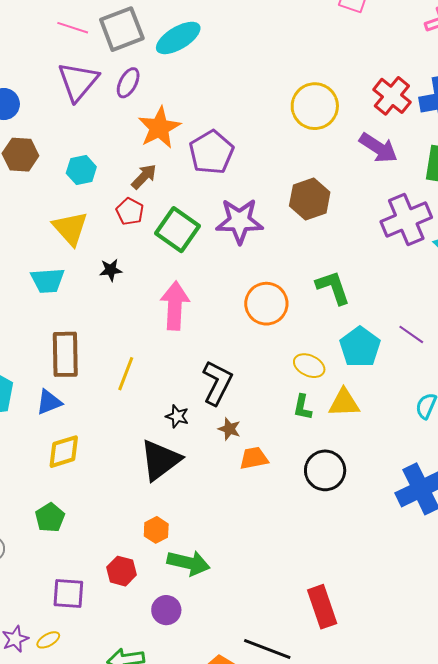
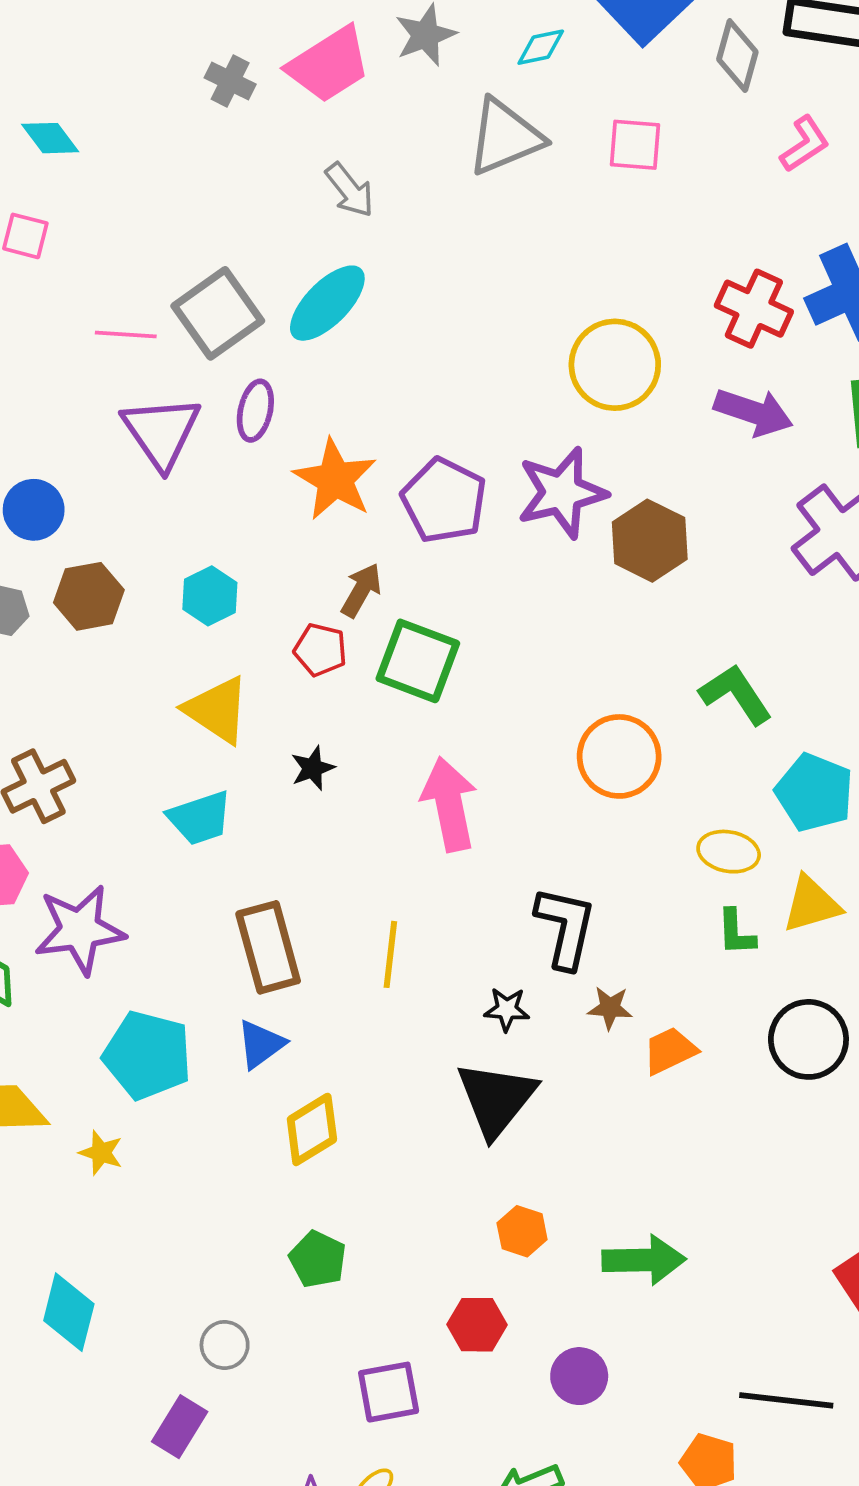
brown arrow: (144, 177) -> (361, 590), moved
purple star: (239, 221) -> (562, 493), moved
green arrow: (188, 563) -> (644, 1260), moved

